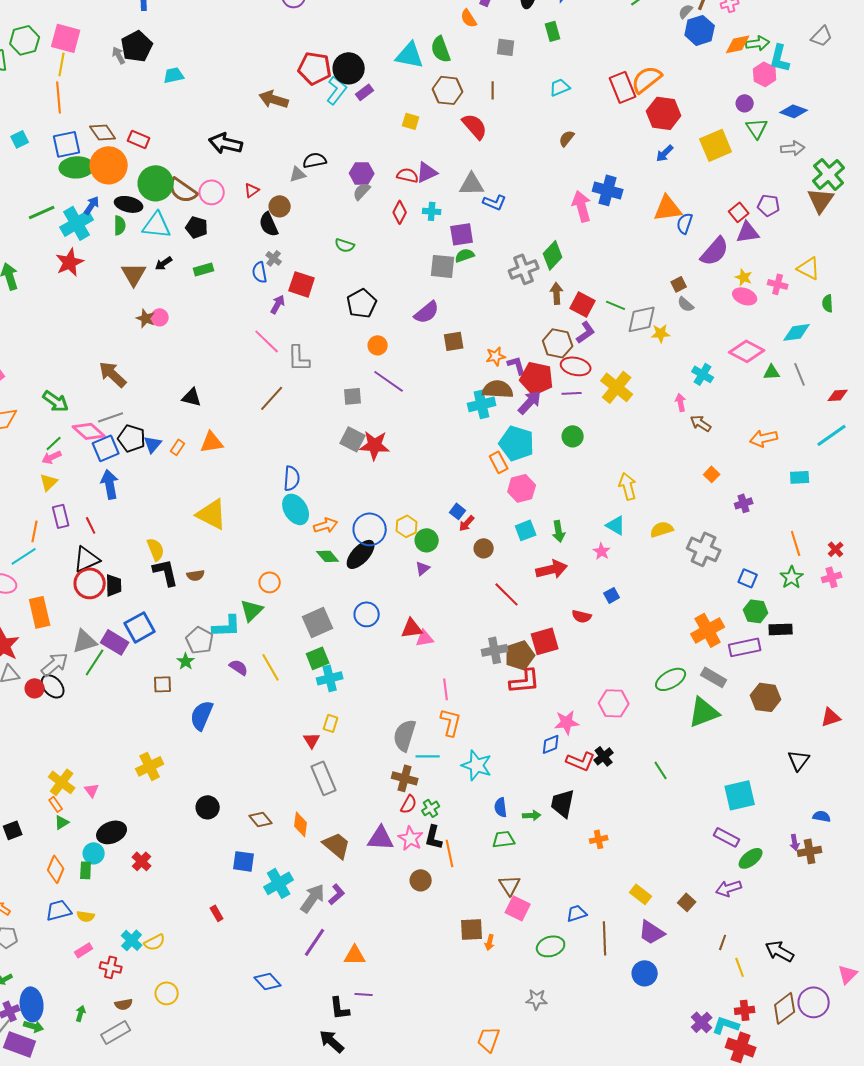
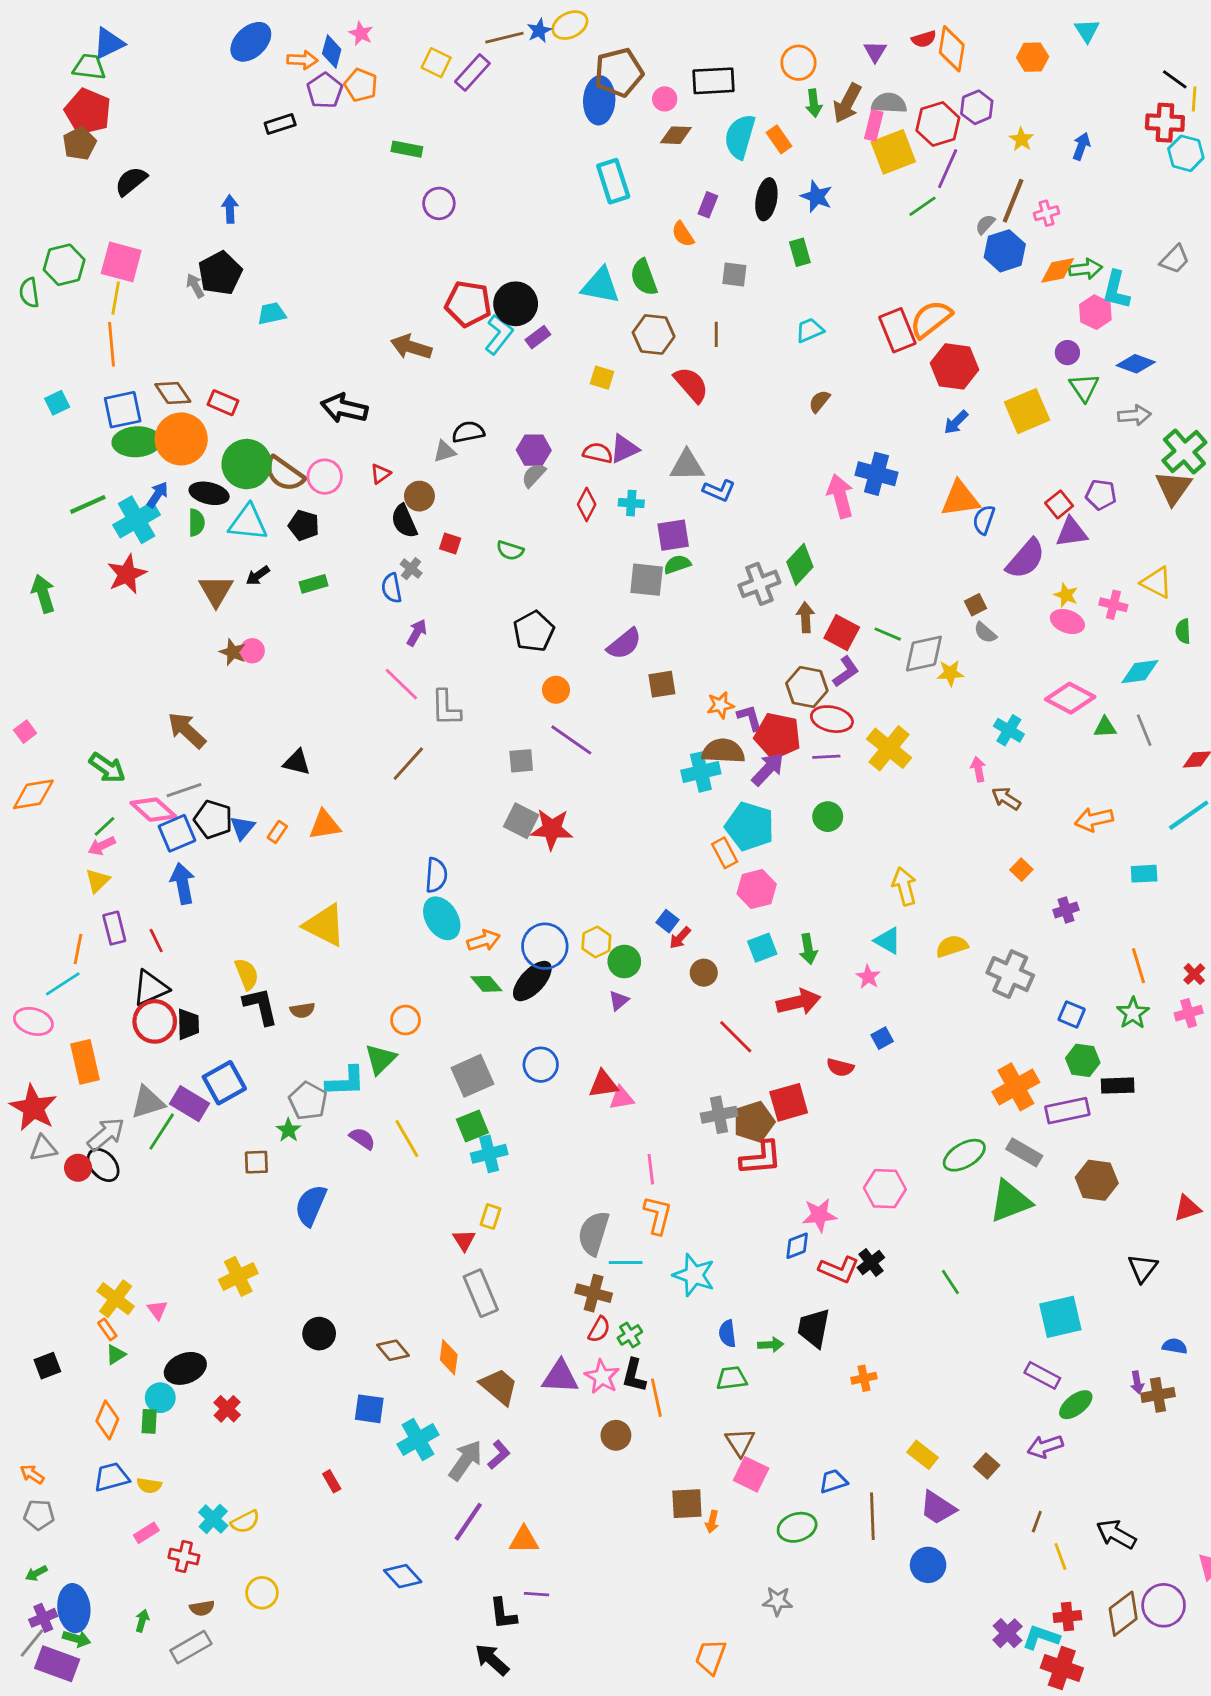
red square: (302, 284) -> (450, 543), moved, size x0.6

